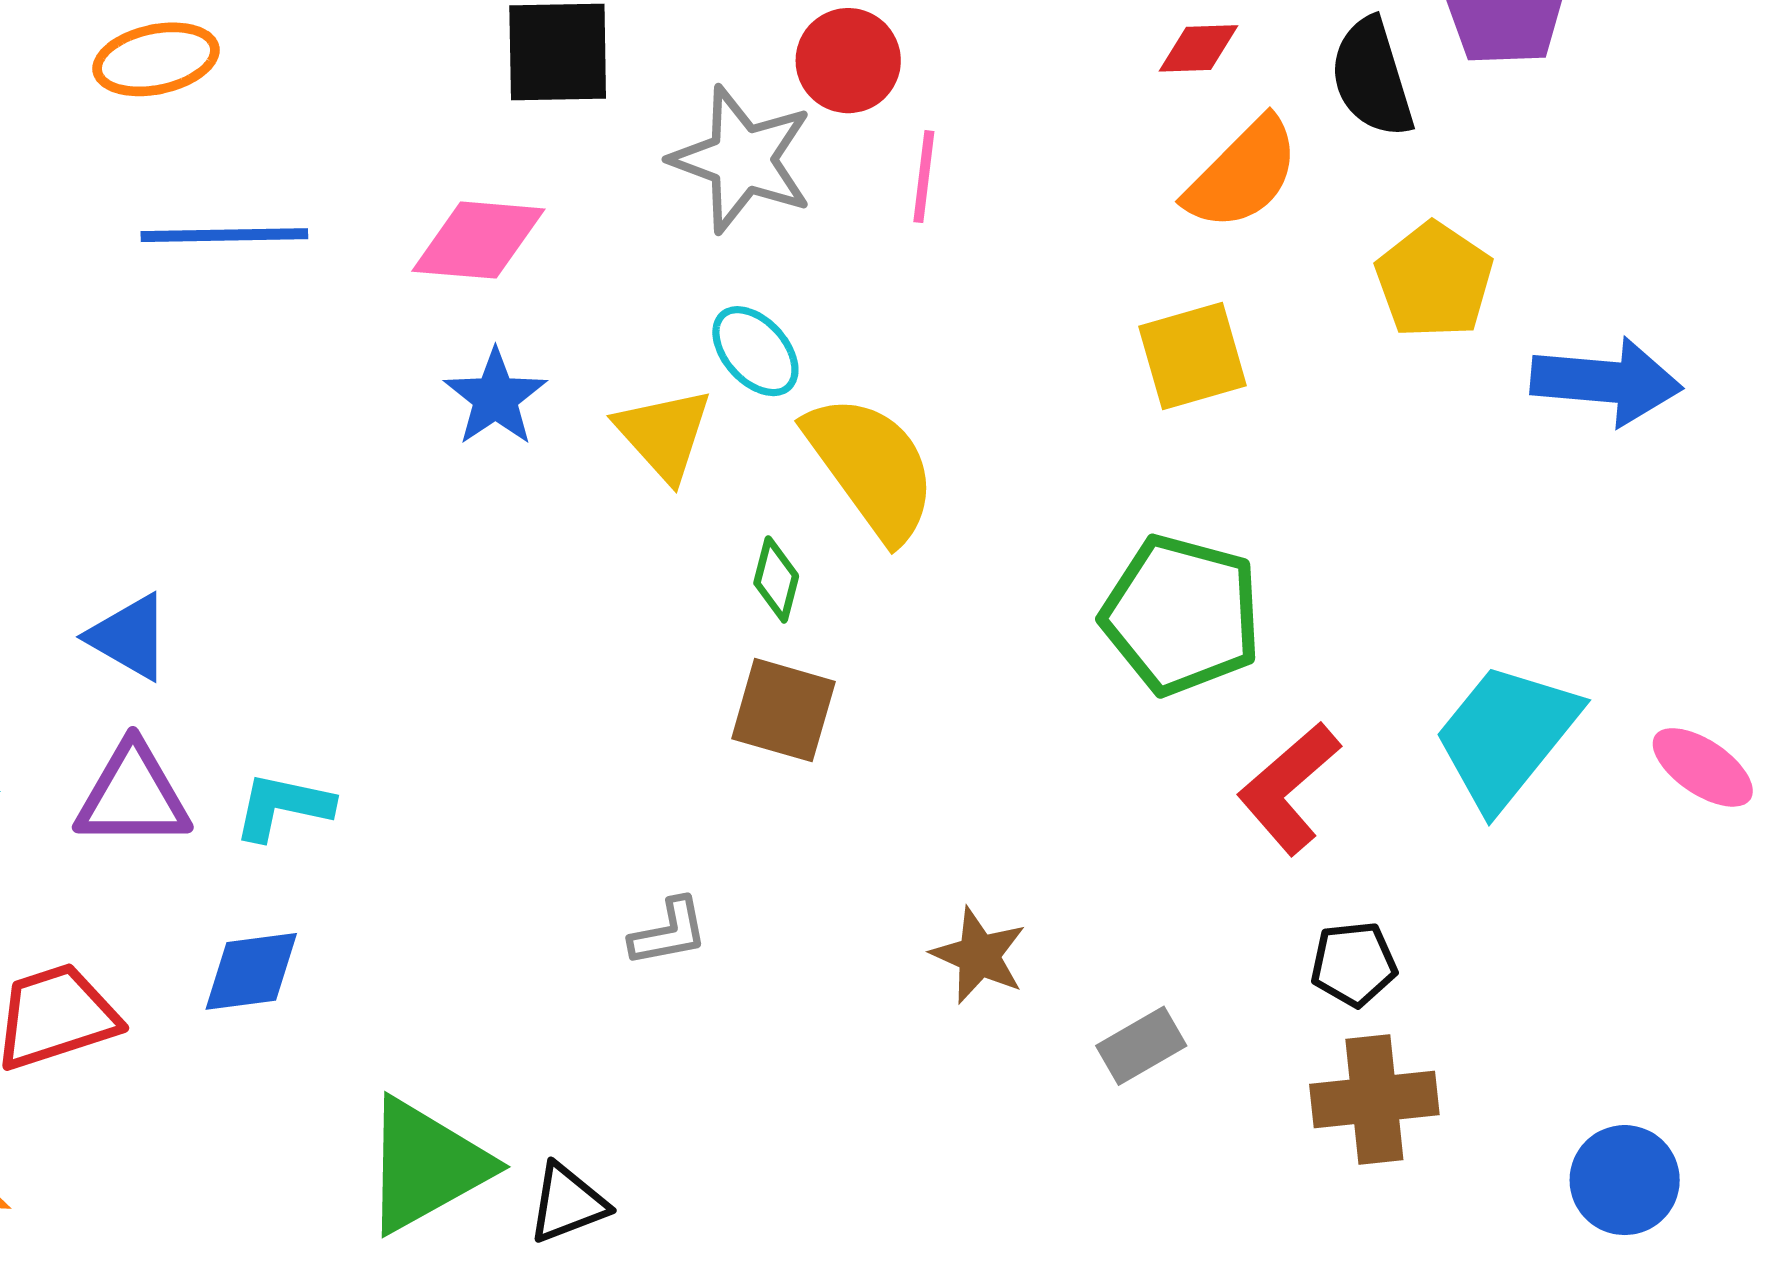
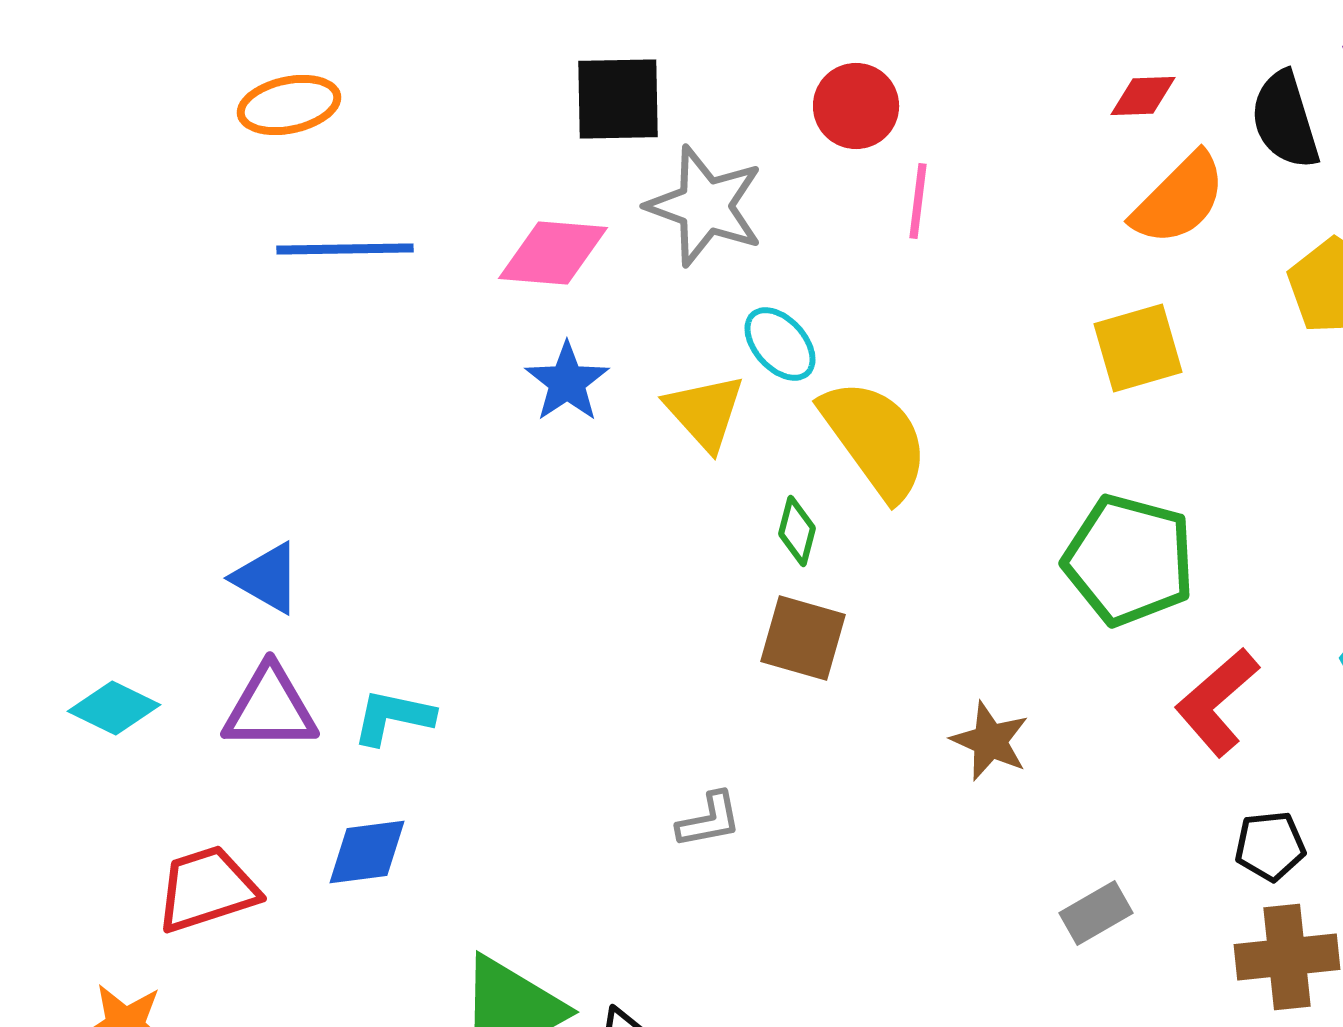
gray star: (742, 159) -> (705, 206), moved
brown star: (979, 955) -> (990, 741), moved

